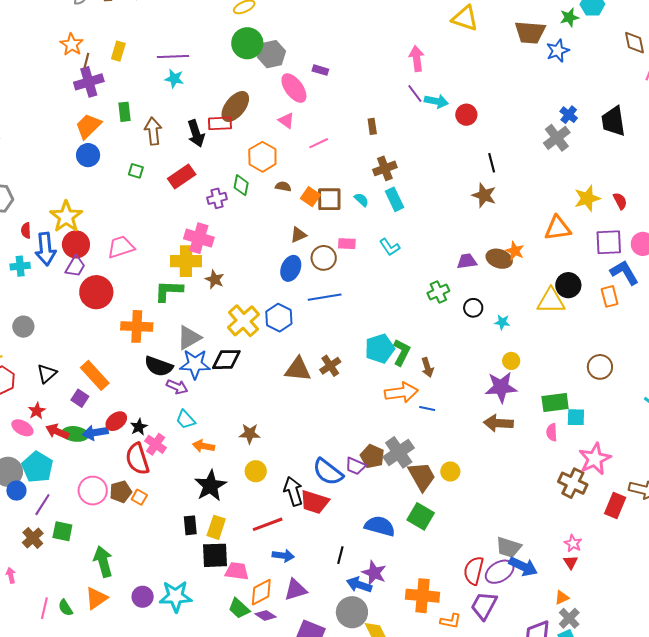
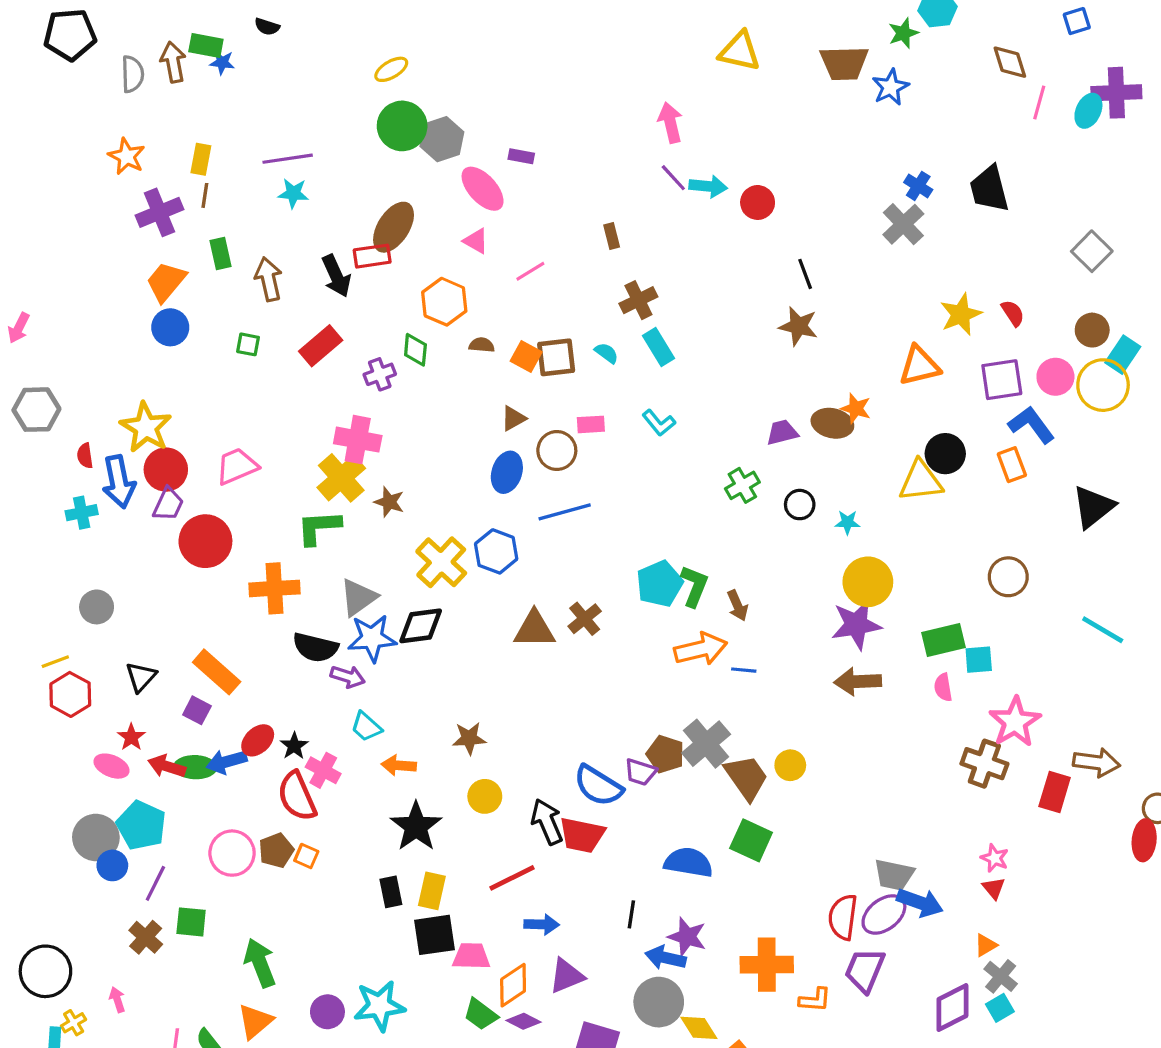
brown line: (86, 61) -> (205, 195), moved
yellow cross: (186, 261) -> (341, 478), turned -36
yellow circle: (511, 361) -> (868, 582), size x1.8

